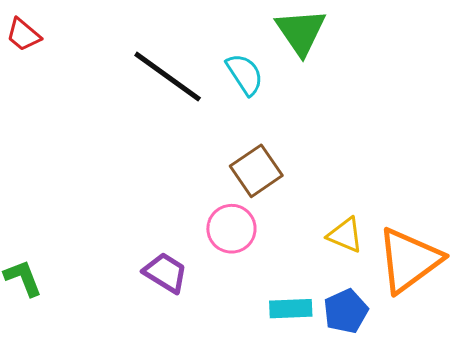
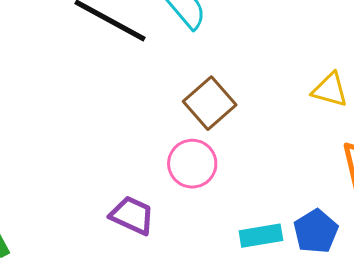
yellow triangle: (345, 235) -> (330, 90), moved

